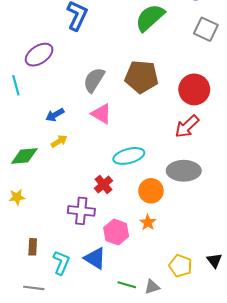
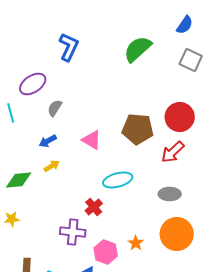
brown pentagon: (141, 77) -> (138, 129), moved
gray semicircle: (94, 80) -> (55, 108), moved, size x0.7
gray ellipse: (184, 171) -> (170, 194), size x0.7
orange circle: (151, 191) -> (177, 234), moved, size x1.4

